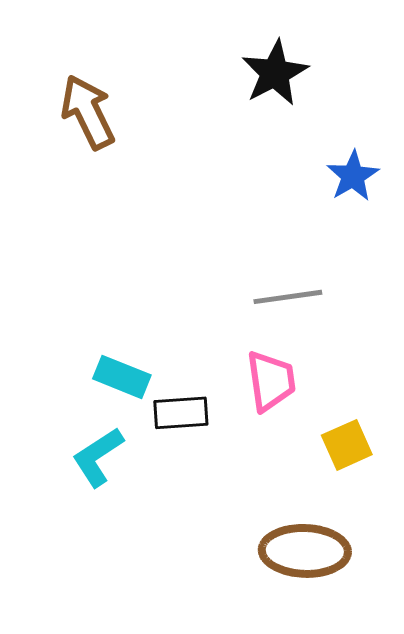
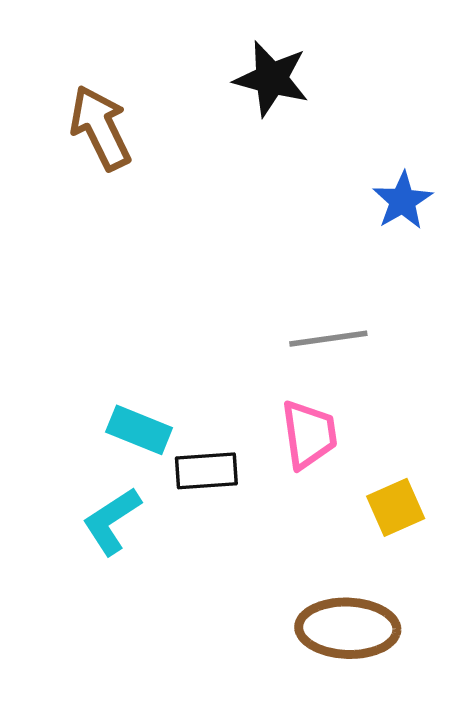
black star: (275, 73) -> (271, 79), moved, turned -30

